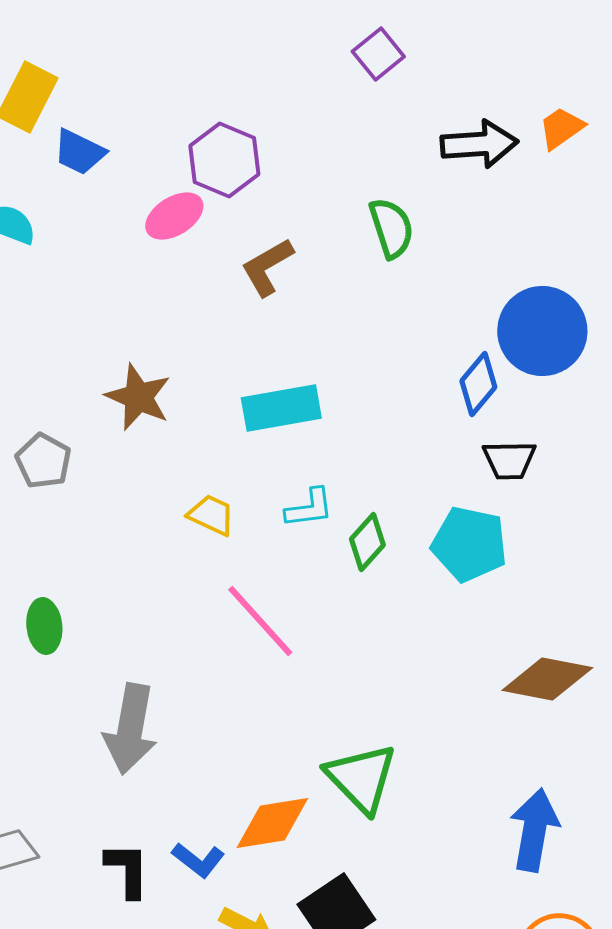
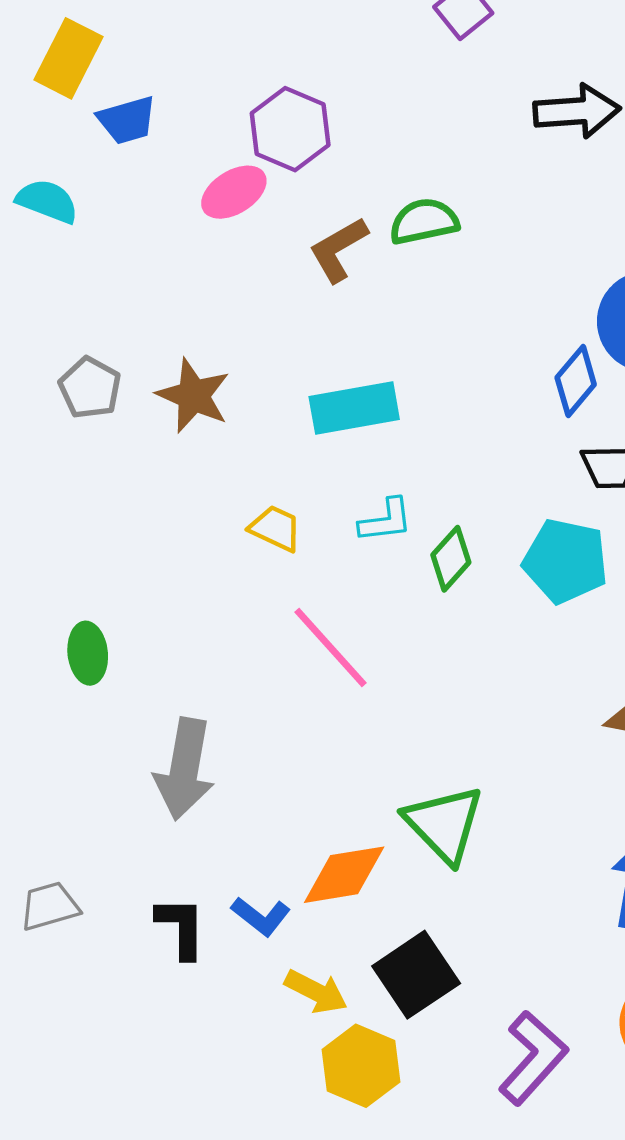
blue trapezoid: (79, 152) -> (127, 120), turned -42
green semicircle: (391, 228) -> (424, 221), moved, turned -84
gray pentagon: (43, 461) -> (90, 388), moved

